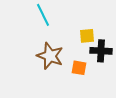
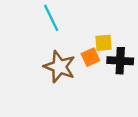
orange square: (79, 68) -> (90, 57), moved, turned -35

